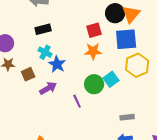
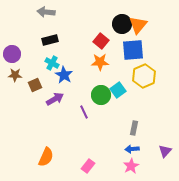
red square: (94, 30) -> (101, 41), turned -35
gray rectangle: (127, 117) -> (134, 128), turned -72

